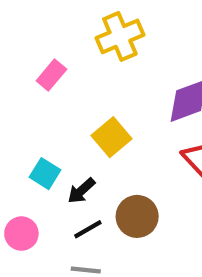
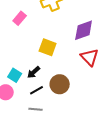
yellow square: (111, 137) -> (48, 47), turned -30
cyan square: (45, 174) -> (15, 75), moved

